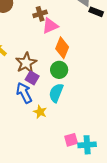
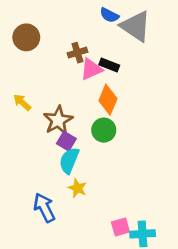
black rectangle: (96, 12) -> (109, 65), moved
blue arrow: (24, 93) -> (44, 208), moved
cyan semicircle: (56, 93) -> (69, 161), moved

